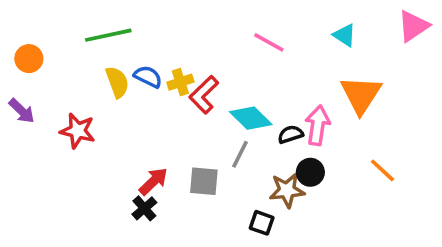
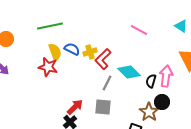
red star: (78, 131) -> (48, 67), moved
black semicircle: (291, 134) -> (151, 81), turned -56
gray line: (240, 154) -> (107, 83), moved
brown star: (287, 190) -> (149, 112), turned -30

